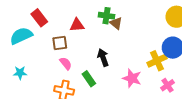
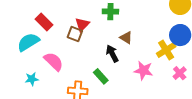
brown triangle: (116, 23) -> (126, 38), moved
red triangle: (77, 25) -> (82, 24), turned -35
brown square: (60, 43) -> (75, 34), moved, turned 35
pink semicircle: (66, 63) -> (54, 61), moved, size x1.5

